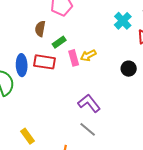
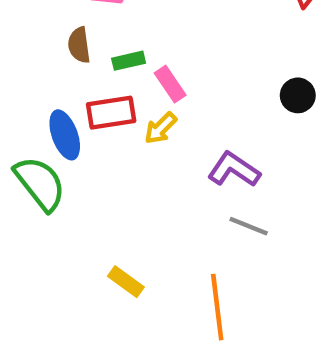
green rectangle: (59, 42) -> (129, 61), turned 40
yellow arrow: (88, 55) -> (161, 128), moved
black circle: (129, 69) -> (298, 95), moved

